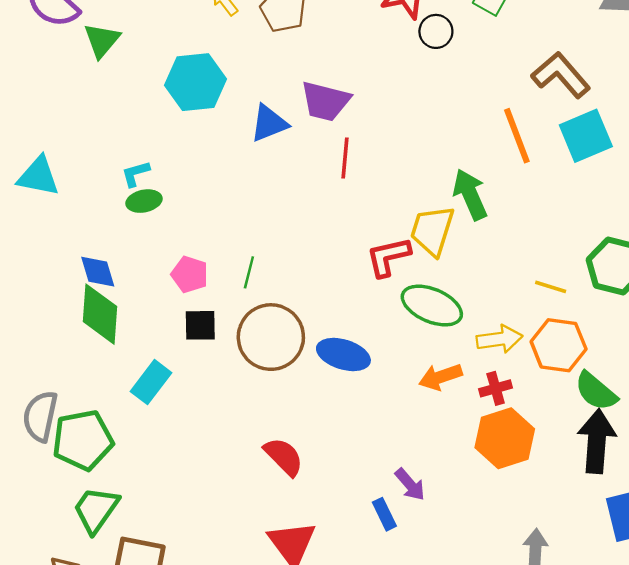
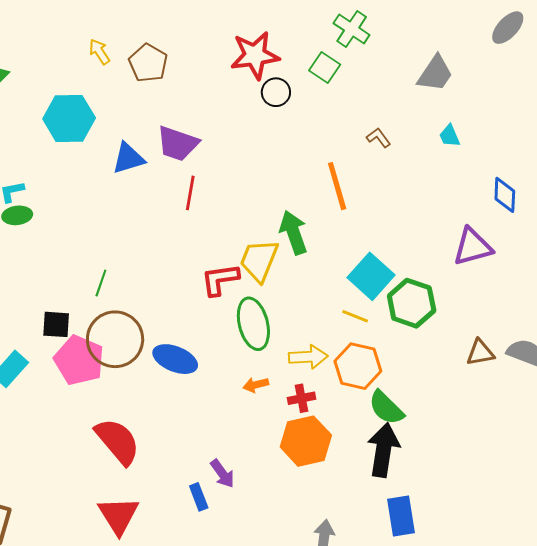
brown L-shape: (561, 75) -> (379, 138), size x0.5
cyan square: (586, 136) -> (371, 276), moved, turned -30
pink pentagon: (190, 274) -> (79, 360), moved, size x1.6
green ellipse: (432, 306) -> (253, 324), turned 48
orange arrow: (440, 377) -> (256, 385), size x0.7
red semicircle: (284, 457) -> (118, 441), size x1.4

